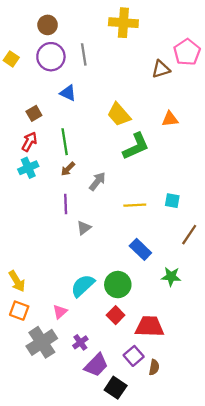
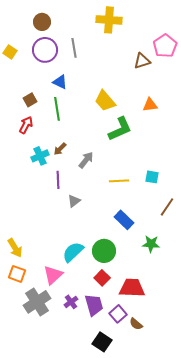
green line: (65, 142) -> (57, 109), moved
cyan cross: (28, 168) -> (40, 156), moved
pink triangle: (60, 312) -> (53, 275), size x1.5
purple trapezoid: (96, 365) -> (94, 305), moved, turned -60
brown semicircle: (154, 367) -> (136, 324), turned 120

